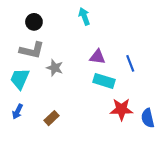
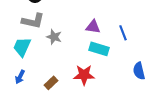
red star: (121, 109) -> (84, 75), moved
blue semicircle: (148, 118) -> (139, 71), moved

